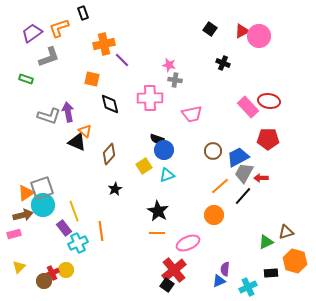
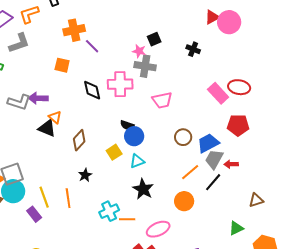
black square: (210, 29) -> (154, 39), moved, turned 32
gray cross: (175, 80) -> (145, 66), size x1.5
black diamond: (110, 104) -> (92, 90), moved
purple arrow: (68, 112) -> (38, 98), turned -78
black star: (158, 211) -> (143, 189), moved
orange line: (101, 231) -> (68, 198), moved
brown triangle: (286, 232) -> (256, 200), moved
cyan cross: (78, 243) -> (109, 211), moved

